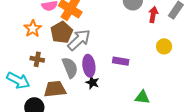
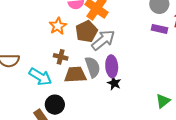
purple rectangle: (121, 61) -> (160, 29), moved
brown trapezoid: (55, 89) -> (75, 75), moved
green triangle: (142, 97) -> (163, 101), turned -49

